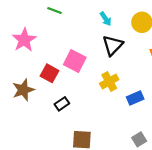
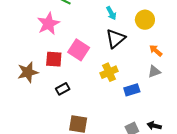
pink star: (24, 40) -> (48, 24), moved
red square: (49, 73) -> (54, 59), turned -30

